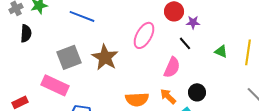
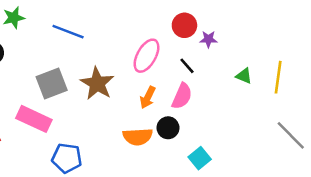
black line: (185, 43) -> (187, 66), moved
black circle: (197, 92) -> (168, 128), moved
orange arrow: (168, 96) -> (148, 97), moved, turned -108

